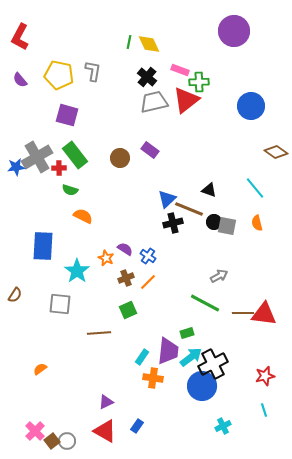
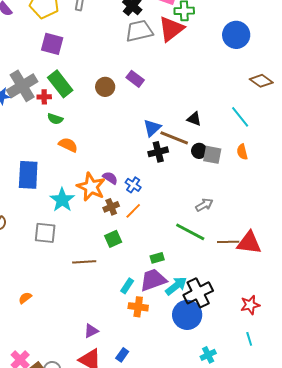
orange star: (106, 258) -> (91, 187), size x1.8
green rectangle: (187, 333) -> (157, 258), moved
purple trapezoid: (168, 351) -> (153, 280), turned -116

